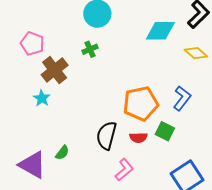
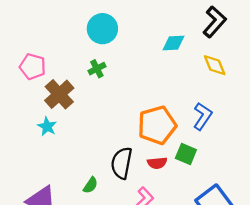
cyan diamond: (160, 31) -> (174, 43), size x0.7
yellow diamond: (196, 53) -> (215, 65), turned 30
green semicircle: (62, 153) -> (91, 185), moved

